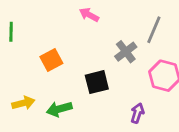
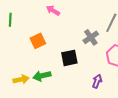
pink arrow: (89, 15) -> (53, 10), moved
yellow arrow: (23, 103) -> (21, 79), moved

